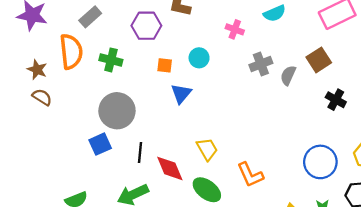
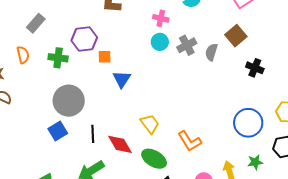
purple hexagon: (146, 26) -> (84, 39), moved
orange semicircle: (71, 52) -> (23, 55), size x0.6
cyan circle: (199, 58) -> (160, 42), moved

